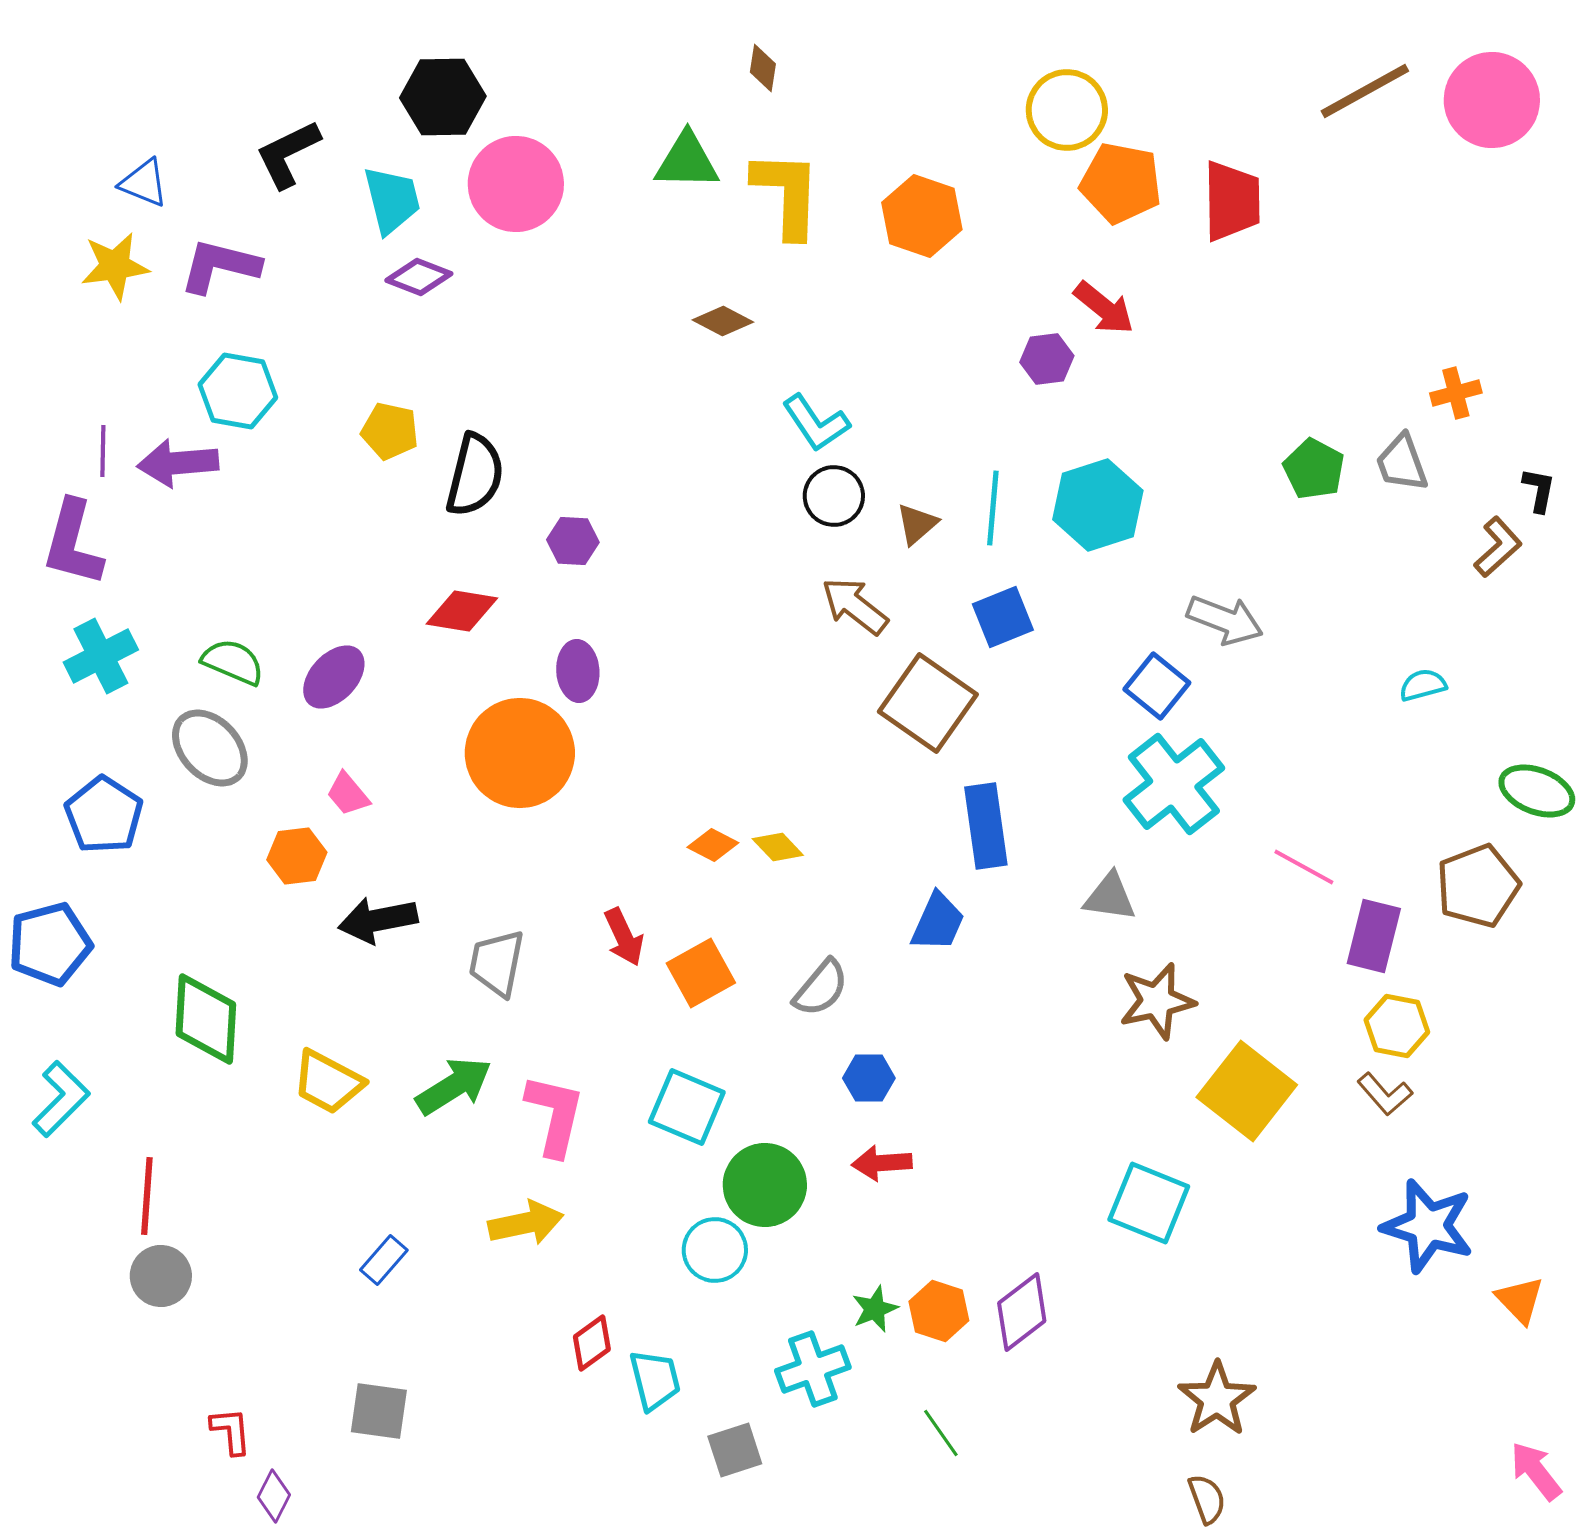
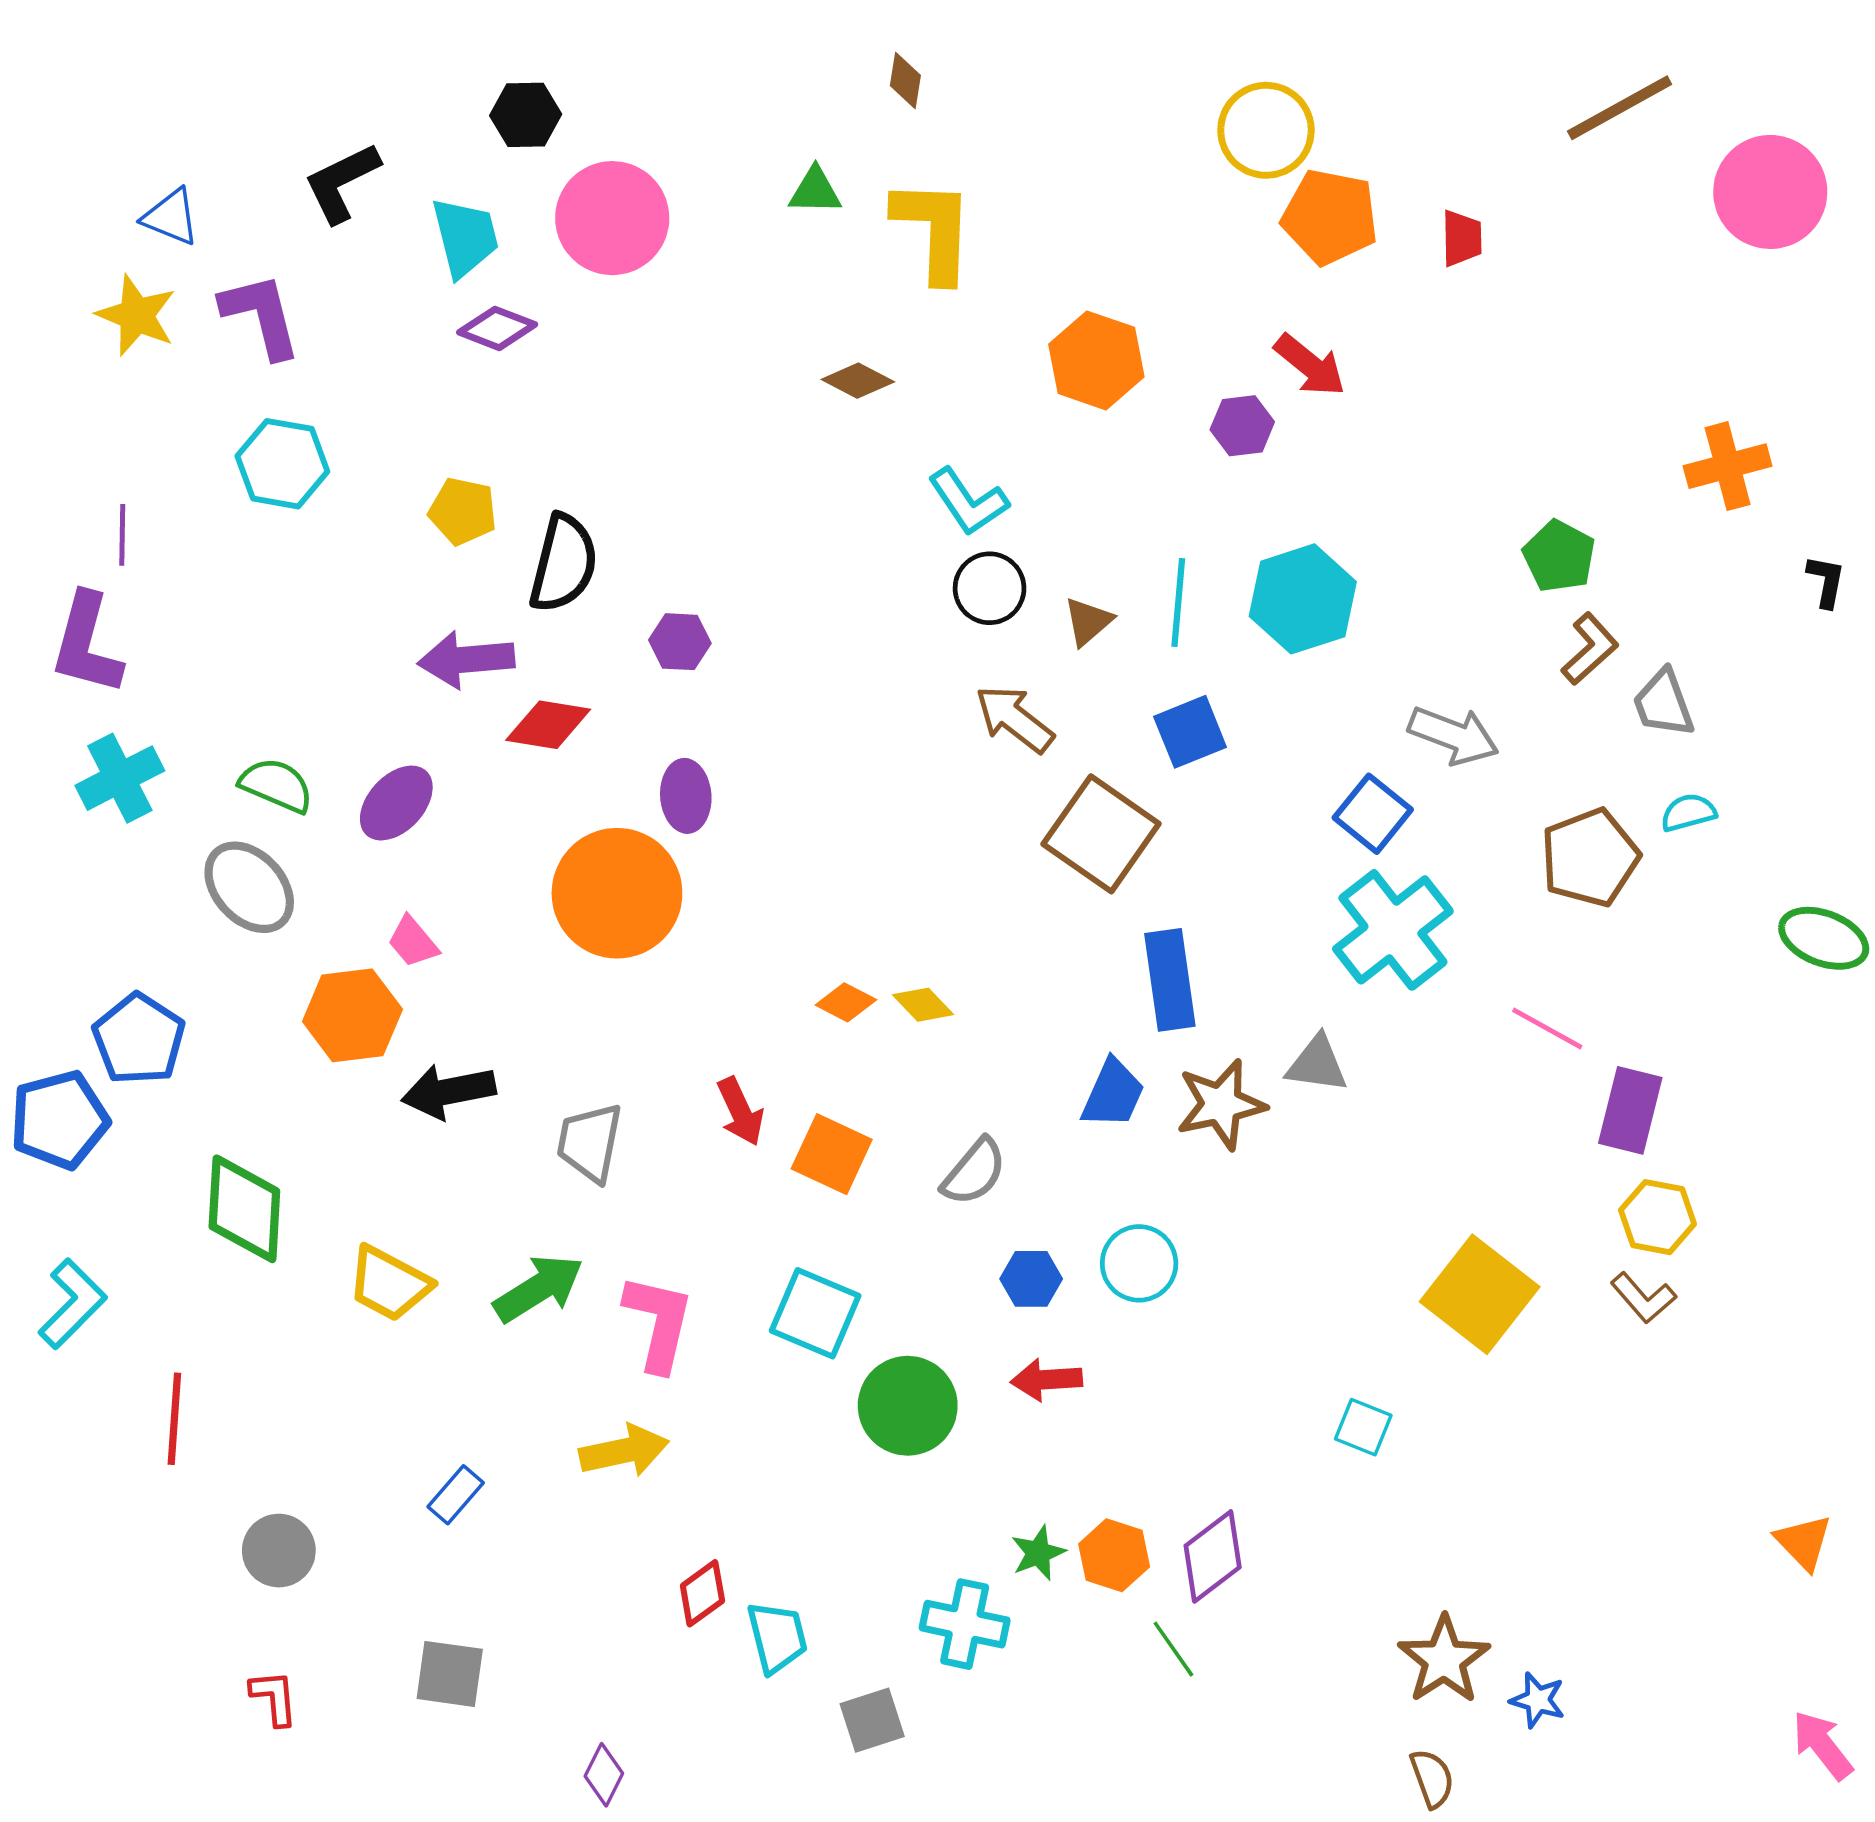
black hexagon: (443, 97) -> (526, 115), size x0.7
pink circle: (1492, 100) -> (1770, 192), moved
green triangle: (687, 161) -> (815, 191), size x0.7
red trapezoid: (1232, 201) -> (1462, 238), size x0.6
orange hexagon: (922, 216) -> (1096, 360), moved
yellow star: (115, 266) -> (136, 315), turned 30
purple L-shape: (220, 266) -> (261, 315), turned 62
orange cross: (1456, 393) -> (1728, 466), size x1.4
purple arrow: (178, 463) -> (466, 659), moved
gray trapezoid: (1402, 463) -> (1663, 703), moved
brown L-shape: (1498, 547) -> (1590, 649), moved
blue pentagon: (104, 815) -> (139, 1039), moved
orange hexagon: (297, 856) -> (352, 1015), size x1.4
brown pentagon: (1478, 886) -> (1590, 858), moved
orange square: (701, 973) -> (832, 1154), turned -36
brown star: (1157, 1001) -> (1221, 1104), moved
cyan square: (1149, 1203) -> (1363, 1427), size x0.6
blue star: (1428, 1226) -> (1538, 1700), moved, size x0.5
cyan circle: (715, 1250) -> (1139, 1263), moved
gray circle: (161, 1276) -> (279, 1551), moved
cyan cross: (813, 1369) -> (965, 1624), turned 32
green line: (941, 1433) -> (1173, 1649), moved
purple diamond: (274, 1496) -> (604, 1775), moved

